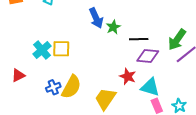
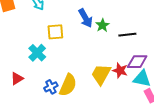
yellow square: (61, 49) -> (55, 32), moved
purple diamond: (148, 56) -> (137, 62), moved
yellow trapezoid: (105, 99) -> (101, 74), moved

